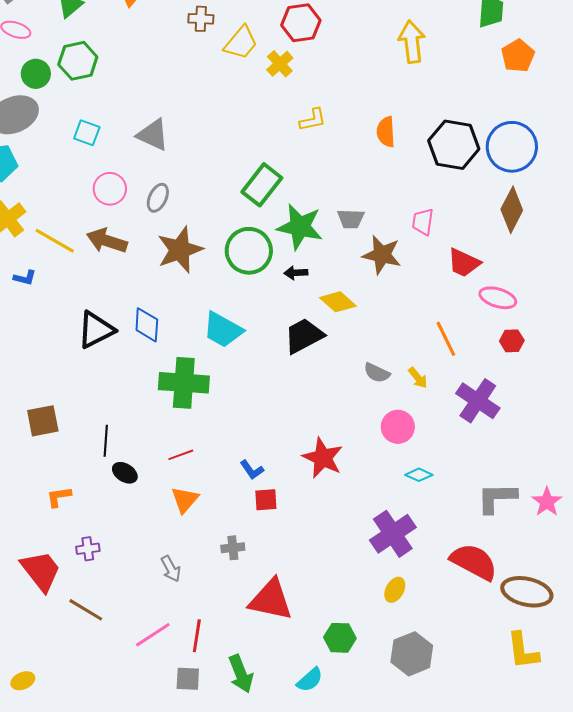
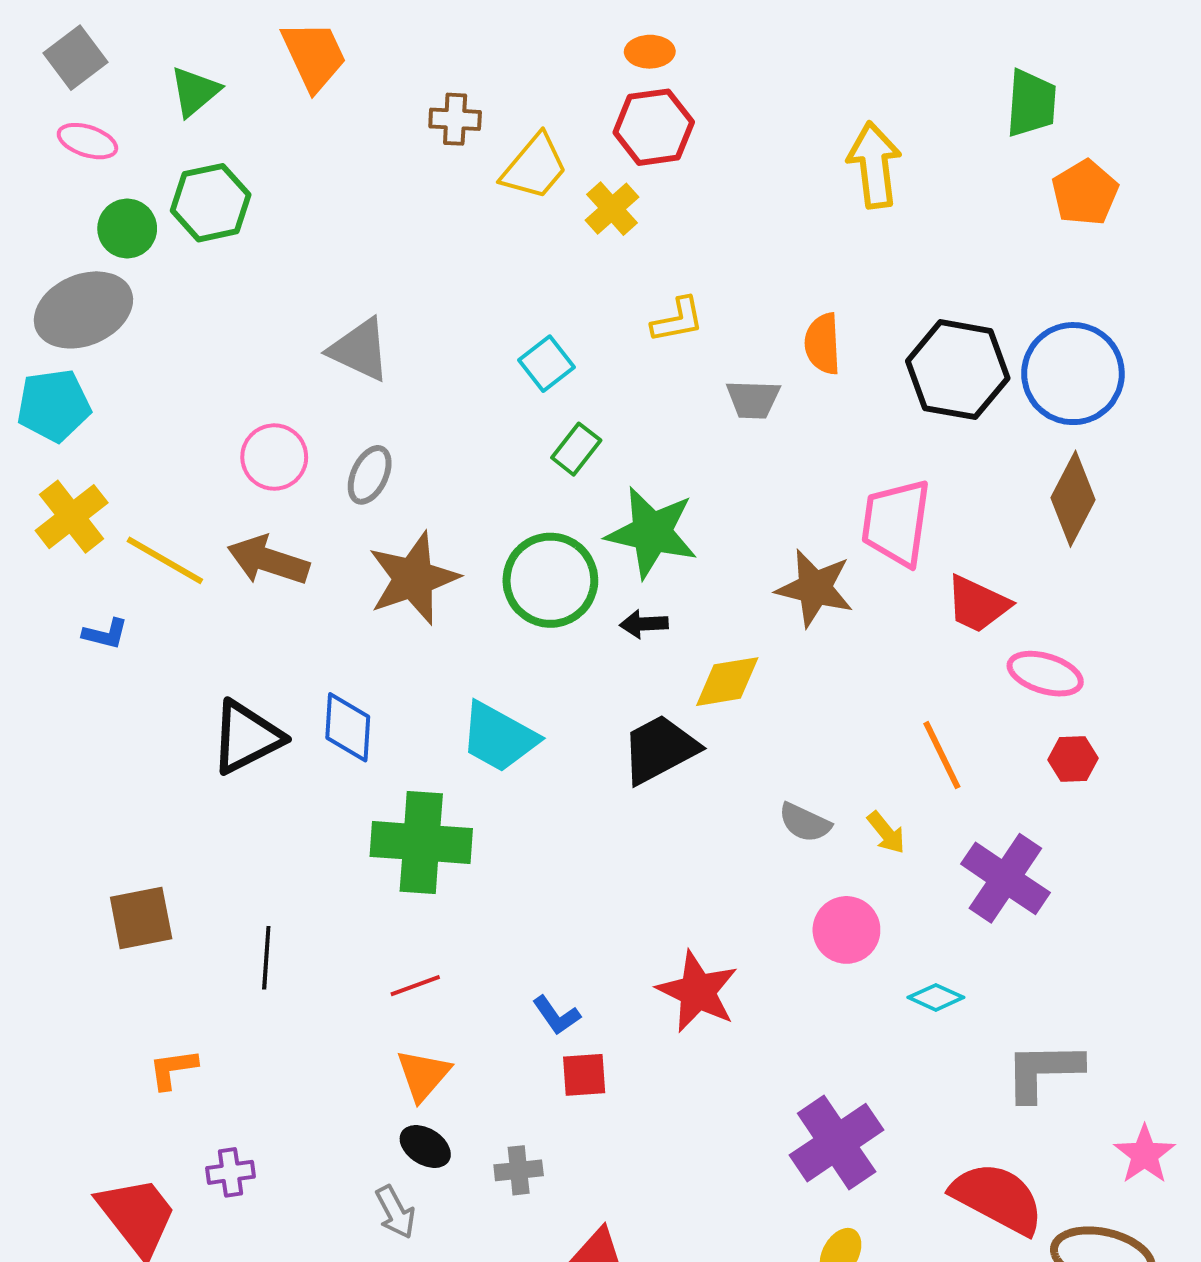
cyan square: (87, 133) -> (546, 364), moved, turned 32
green rectangle: (262, 185) -> (576, 449), size x0.6
gray trapezoid: (351, 219) -> (753, 399), moved
pink trapezoid: (423, 222) -> (896, 523), size x1.6
yellow diamond: (338, 302) -> (727, 682), turned -51
black ellipse: (125, 473) -> (425, 1147), moved
cyan diamond: (419, 475) -> (936, 997), moved
pink star: (547, 502) -> (1145, 1154), moved

